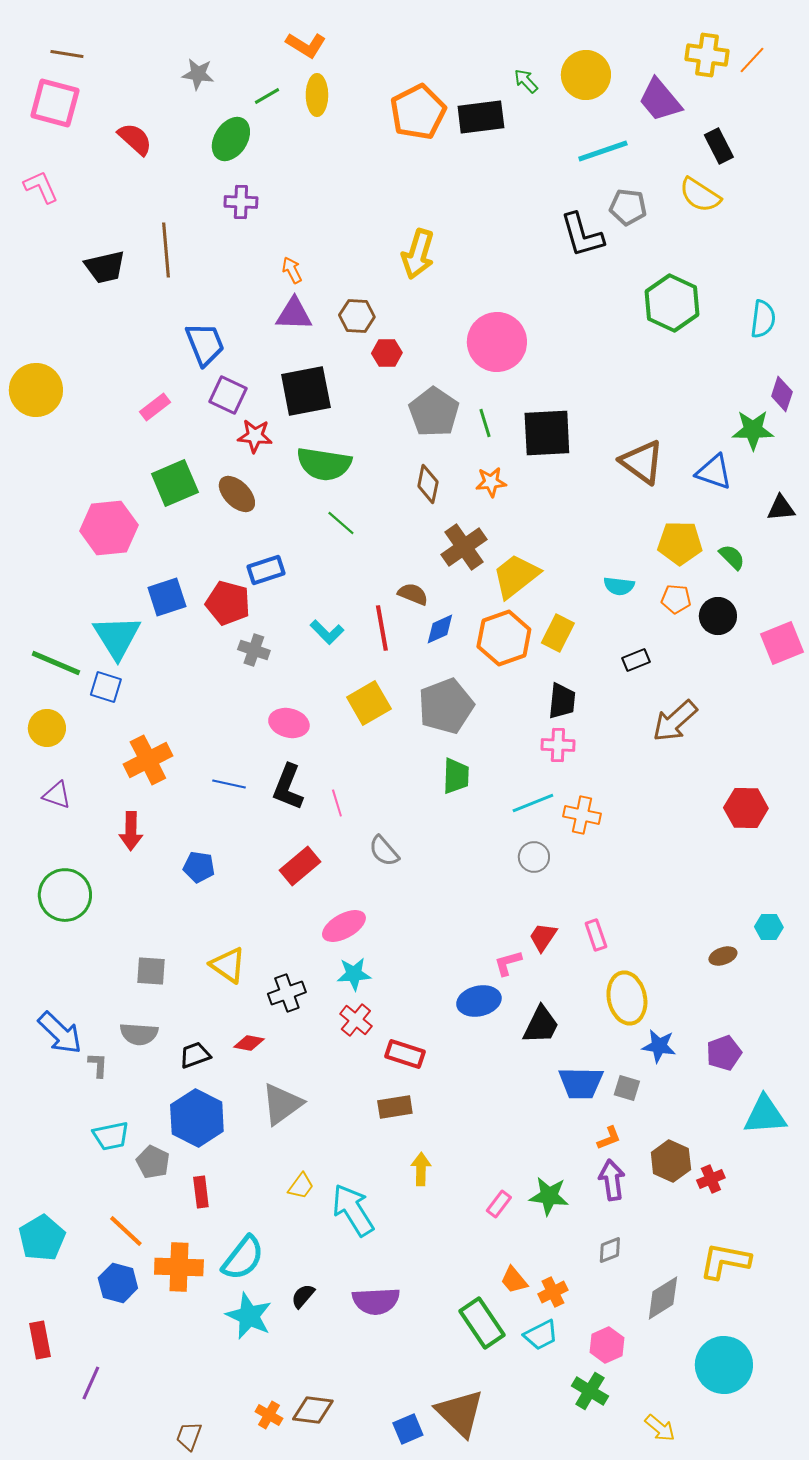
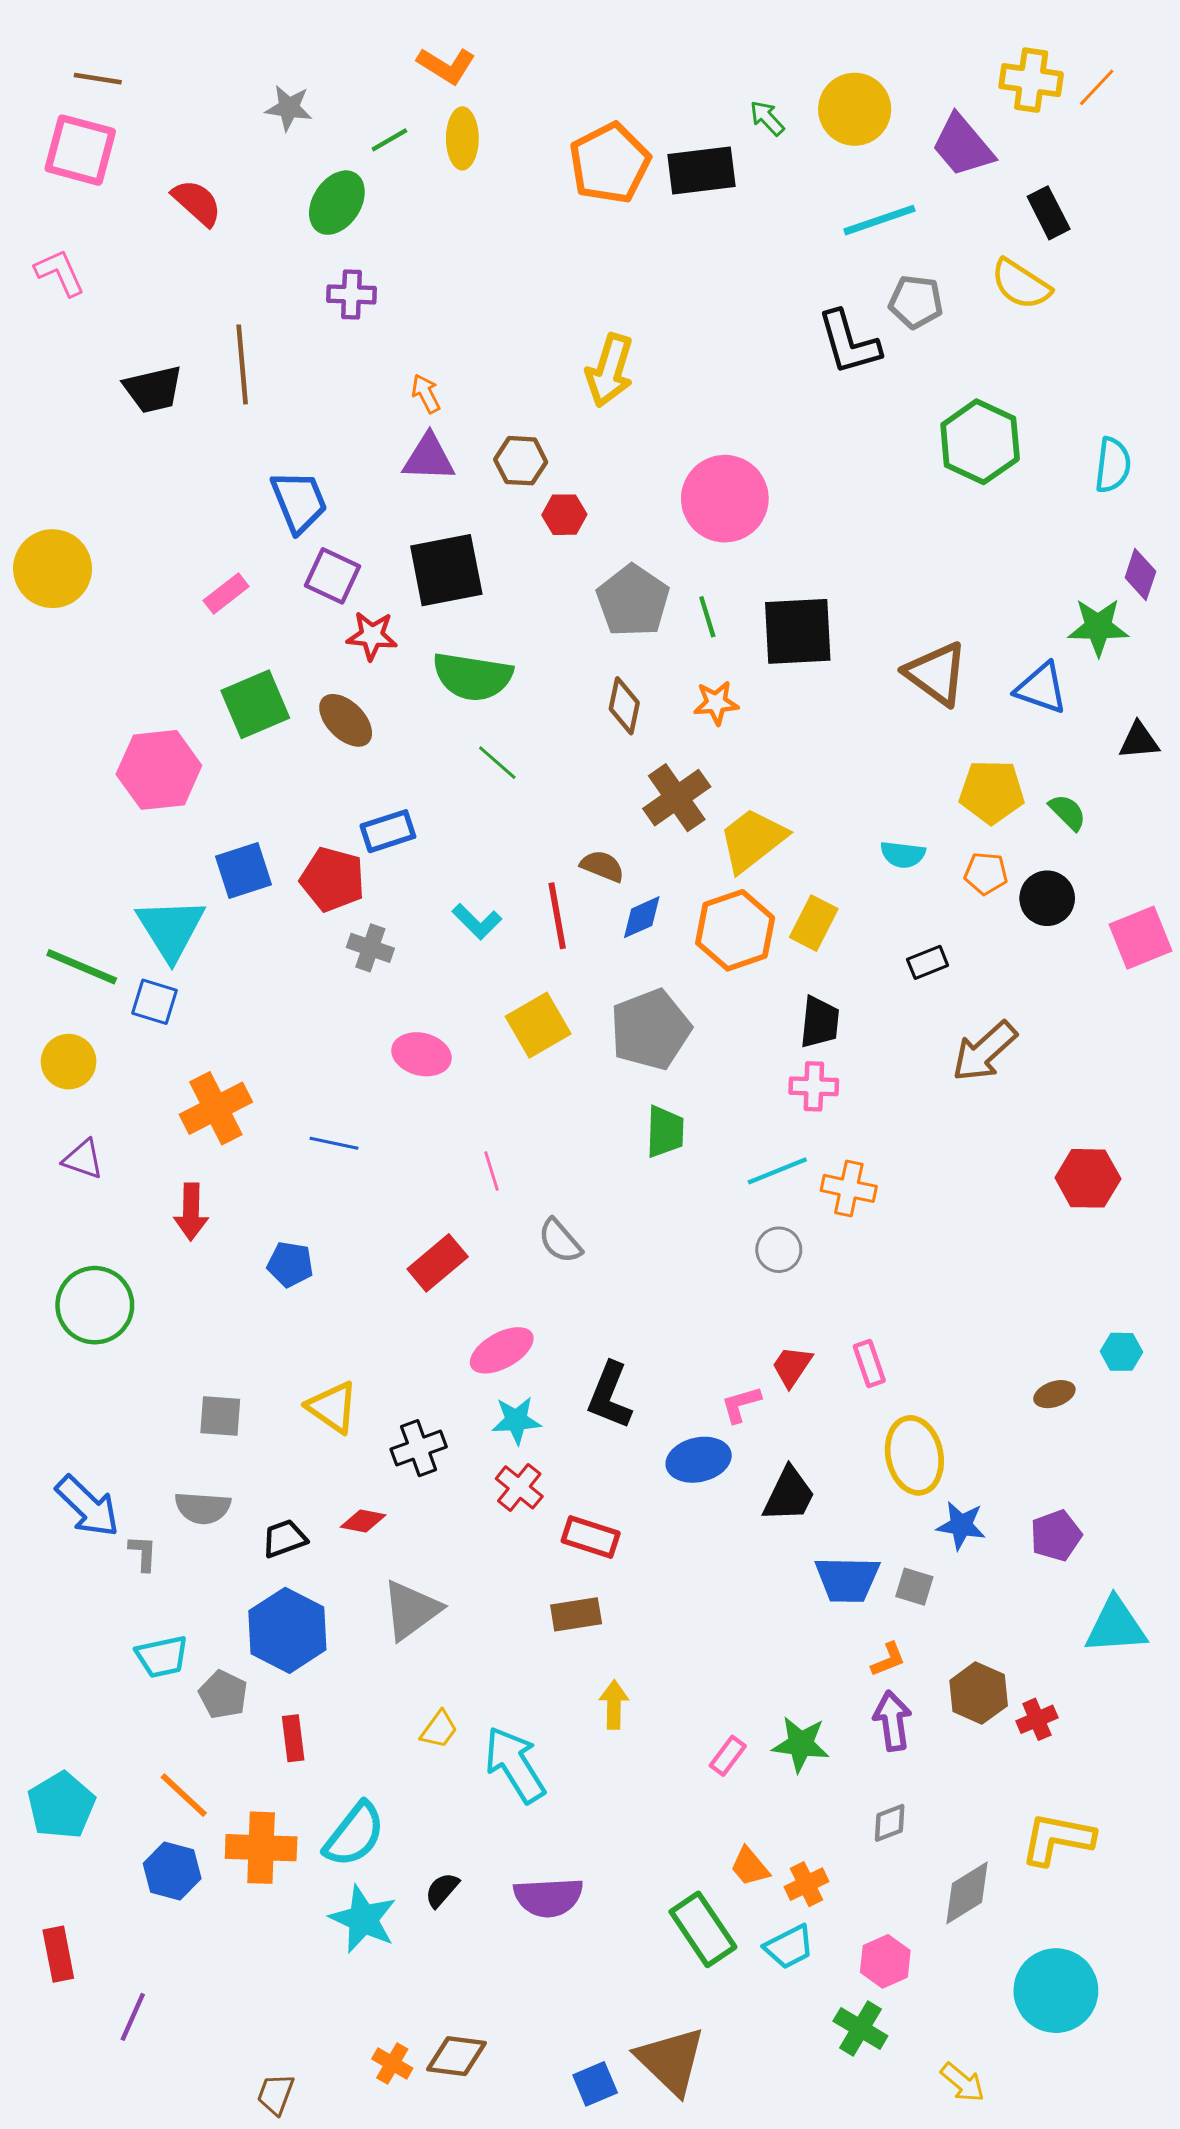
black L-shape: (288, 787) -> (610, 1396), moved

